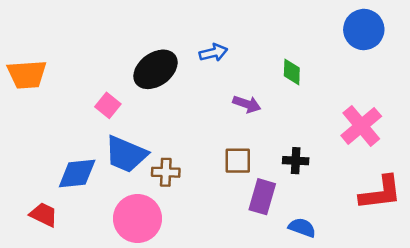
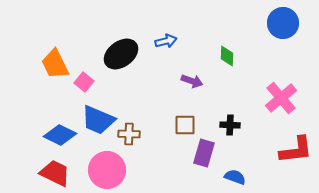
orange trapezoid: (27, 74) -> (55, 64), moved, turned 68
blue diamond: (77, 174) -> (60, 135), turned 32
red trapezoid: (44, 215) -> (55, 173), moved, size x1.4

